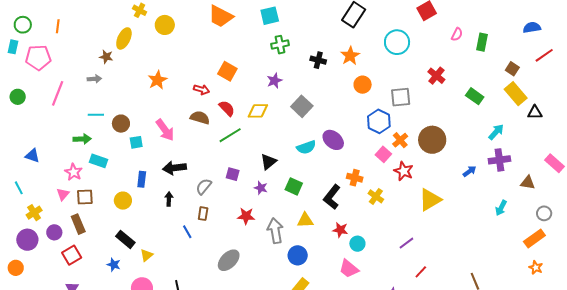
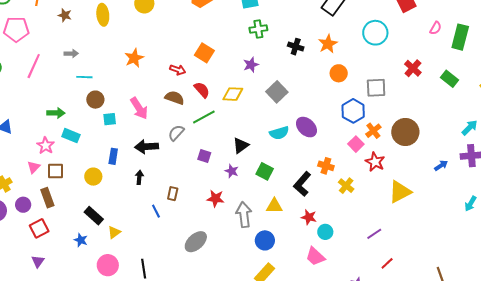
yellow ellipse: (124, 38) -> (103, 15), turned -35
green rectangle: (482, 42) -> (460, 37), size x1.4
brown star: (106, 57) -> (65, 15), moved
green rectangle: (475, 96) -> (450, 79), moved
cyan line: (96, 115) -> (84, 77), moved
gray semicircle: (204, 187) -> (176, 133), moved

